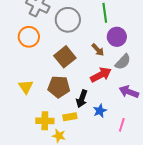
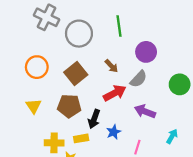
orange circle: (29, 37) -> (37, 67), moved
purple circle: (117, 37) -> (146, 52), moved

